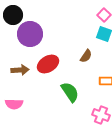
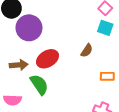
green semicircle: (70, 92) -> (39, 85), moved

